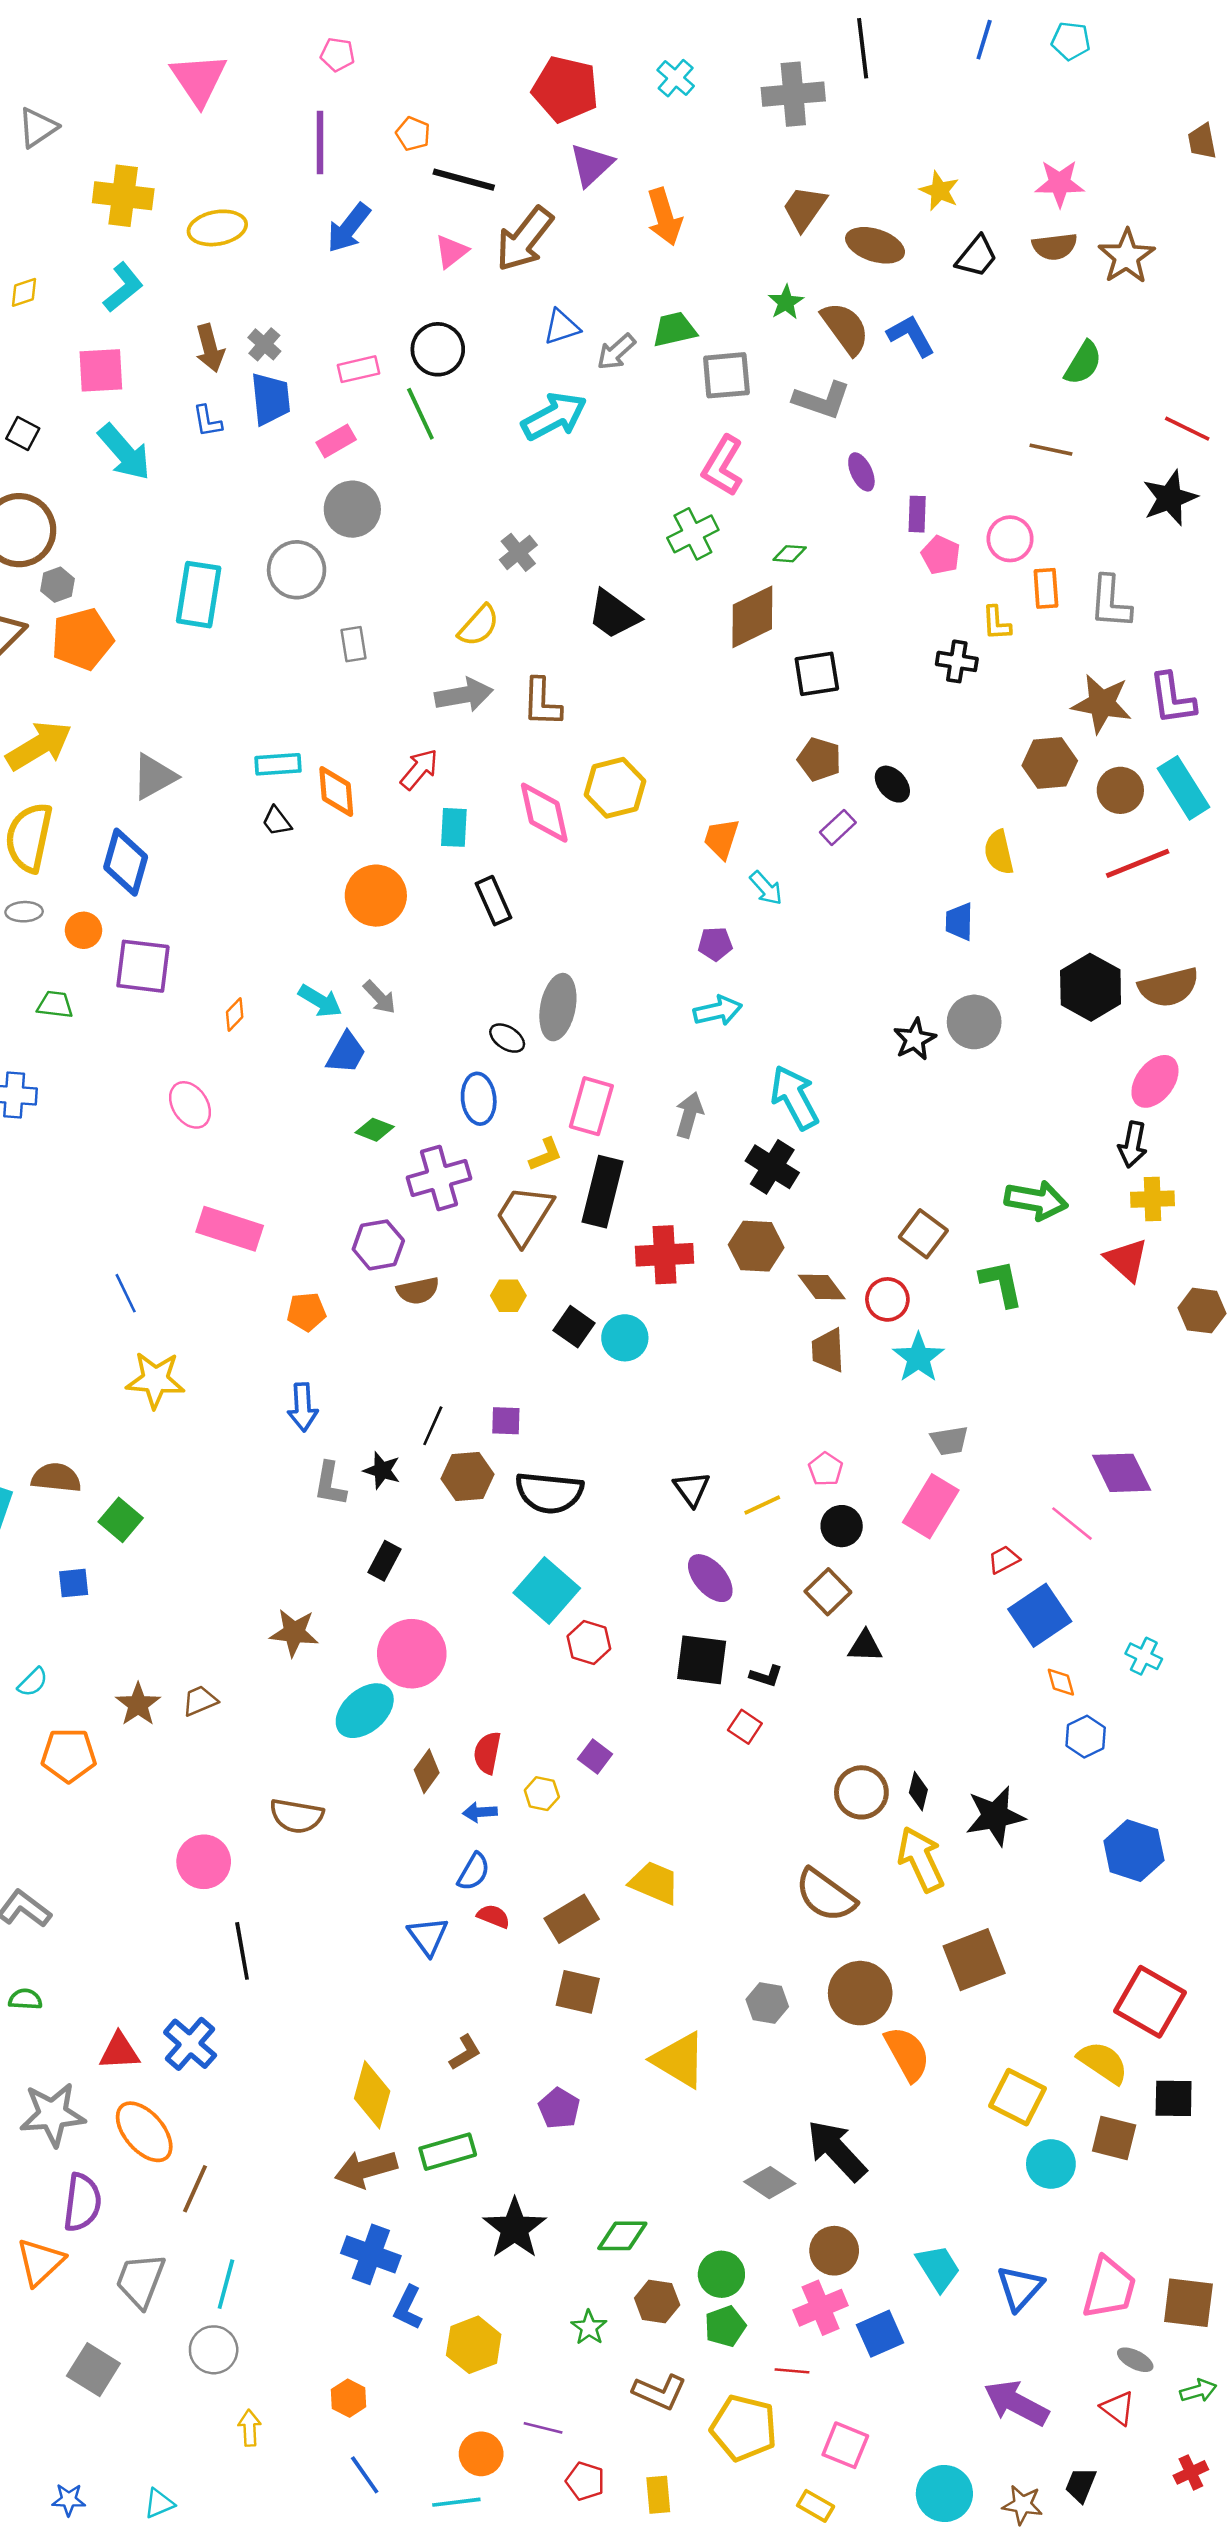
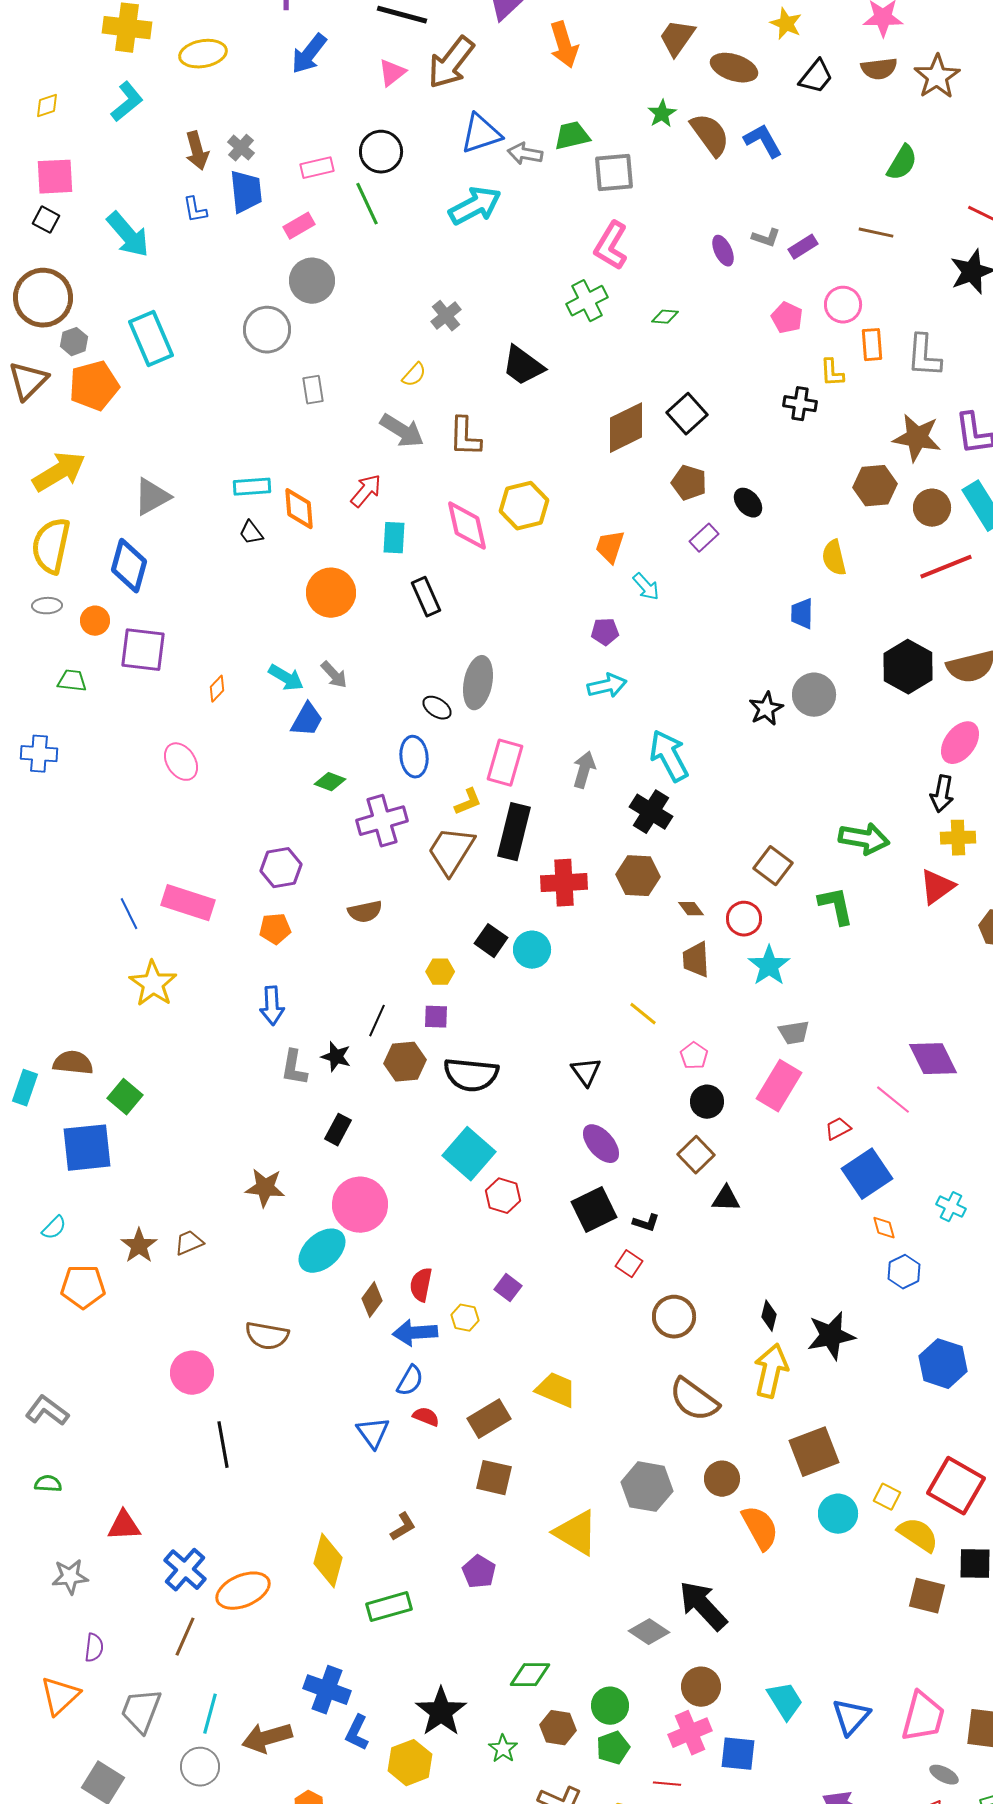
blue triangle: (562, 327) -> (481, 134), size x1.4
gray arrow: (616, 352) -> (525, 154), turned 52
pink square: (101, 370) -> (55, 177), moved
gray L-shape: (822, 400) -> (766, 238), moved, size x0.6
purple rectangle: (917, 514) -> (803, 247), moved, turned 56
cyan rectangle: (199, 595) -> (151, 339), moved, turned -32
brown diamond: (752, 617) -> (626, 428), moved
yellow semicircle: (479, 626) -> (414, 375), size x0.7
black square: (817, 674) -> (687, 414), turned -33
gray arrow: (464, 695) -> (402, 431), turned 42
pink rectangle: (230, 1229) -> (188, 903), moved
purple hexagon: (378, 1245) -> (281, 868), moved
red triangle: (1126, 1260) -> (937, 887), turned 42
brown diamond: (822, 1287) -> (691, 909), size x0.7
yellow hexagon: (508, 1296) -> (440, 972), moved
yellow star: (155, 1380) -> (153, 984), turned 30
yellow line: (762, 1505) -> (643, 1014), moved, turned 64
blue square: (74, 1583) -> (87, 1148), size x2.0
black square: (702, 1660) -> (594, 1210), turned -33
brown circle: (861, 1792) -> (674, 1317), moved
blue arrow: (480, 1812) -> (415, 1333), size x1.6
yellow arrow: (921, 1859) -> (771, 1371), turned 38
brown circle: (860, 1993) -> (722, 1479), size x0.7
gray hexagon: (767, 2003) -> (647, 1487), size x1.5
blue cross: (190, 2044) -> (185, 1570), moved
yellow square: (1017, 2097) -> (887, 1497), moved, size x0.6
gray star: (53, 2114) -> (70, 1577), size x0.7
orange ellipse: (144, 2132) -> (243, 1591), moved, turned -72
cyan circle: (1051, 2164) -> (838, 1514), moved
brown arrow: (366, 2169) -> (267, 1738), moved
purple semicircle: (82, 2202) -> (94, 1648), size x0.6
black star: (515, 2228) -> (441, 1712), moved
blue square: (880, 2334) -> (738, 1754), turned 30

